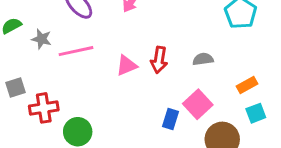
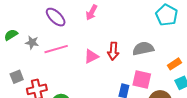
gray semicircle: (203, 59) -> (143, 49), size x1.5
pink square: (198, 104) -> (142, 80), turned -30

